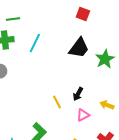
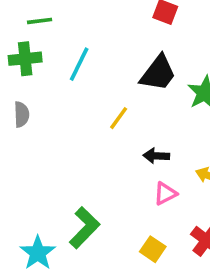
black arrow: (78, 94) -> (156, 156), turned 64
yellow line: (57, 102) -> (119, 118), moved, turned 64

